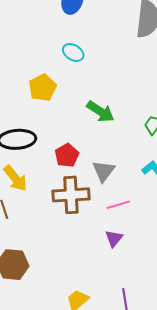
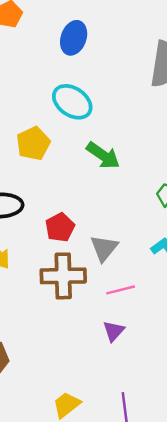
cyan ellipse: (73, 52) -> (72, 102), size x1.5
green arrow: (100, 111) -> (103, 155), moved

